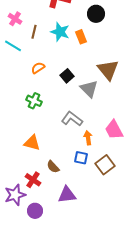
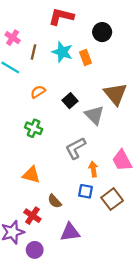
gray L-shape: (72, 119) -> (76, 148), turned -65

